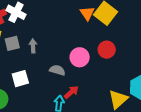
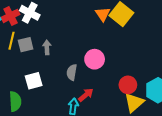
red circle: (107, 50) -> (128, 85), moved
gray semicircle: (57, 70) -> (72, 72), turned -98

